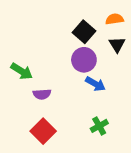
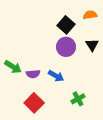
black triangle: (117, 45) -> (92, 45), moved
green arrow: (22, 71) -> (13, 67), moved
blue arrow: (95, 84) -> (56, 76), moved

